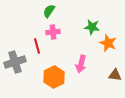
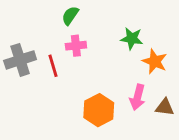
gray cross: (15, 62) -> (20, 60), moved
pink arrow: (81, 64) -> (137, 97), moved
orange hexagon: (54, 77) -> (99, 110), moved

